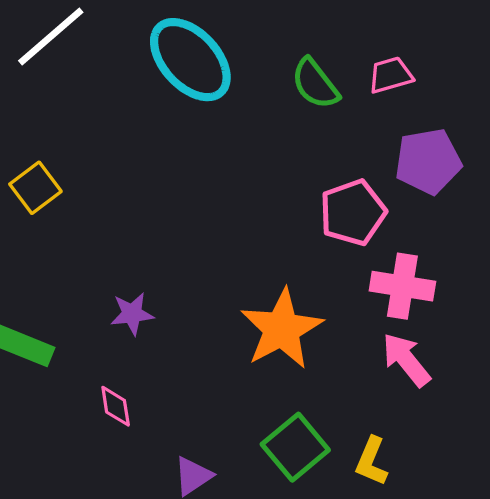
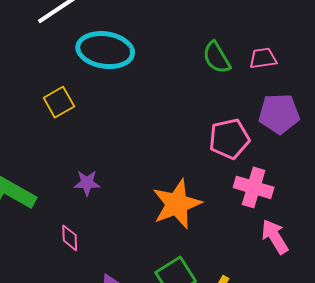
cyan ellipse: (190, 60) -> (105, 50), moved, turned -46
yellow square: (35, 188) -> (59, 102), moved
pink arrow: (406, 360) -> (275, 237), moved

